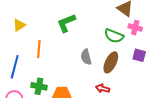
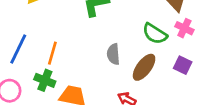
orange line: (39, 49) -> (52, 53), moved

